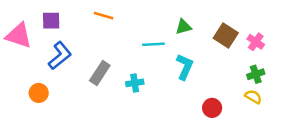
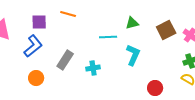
purple square: (51, 21) -> (39, 22), moved
brown square: (226, 36) -> (166, 30), turned 30
orange circle: (39, 93) -> (36, 78), moved

